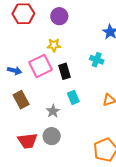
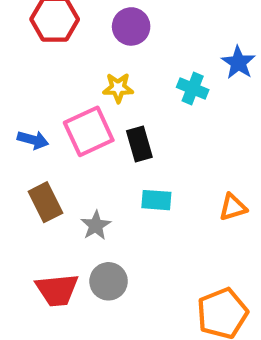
cyan cross: (97, 60) -> (193, 88), moved
cyan rectangle: (73, 97) -> (156, 200), turned -64
gray star: (53, 111) -> (96, 225), moved

